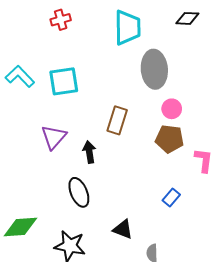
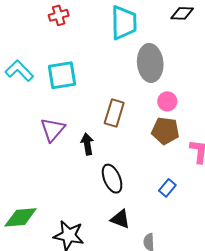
black ellipse: (79, 192) -> (112, 179), moved

